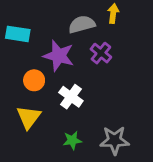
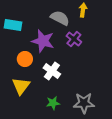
gray semicircle: (82, 24) -> (60, 18), turned 42

